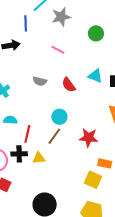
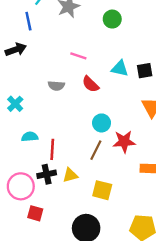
pink line: (58, 50) -> (78, 56), moved
cyan circle: (59, 117) -> (102, 123), moved
brown line: (54, 136) -> (96, 150), moved
yellow square: (93, 180) -> (102, 190), moved

